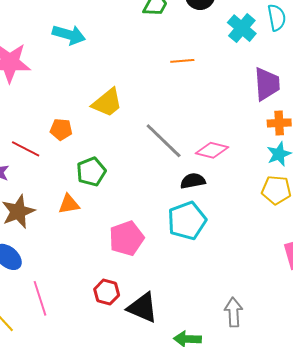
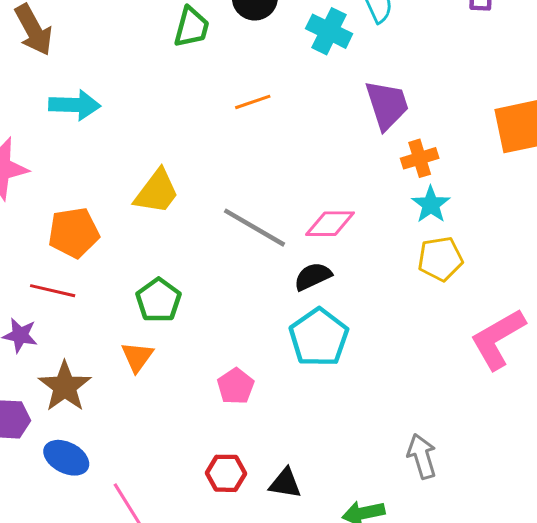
orange pentagon: (61, 129) -> (74, 233), moved, size x1.5
orange triangle: (69, 204) -> (137, 357), turned -30
pink pentagon: (127, 238) -> (236, 386), size x0.7
black triangle: (143, 308) -> (285, 483), size x0.7

